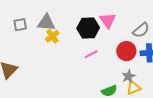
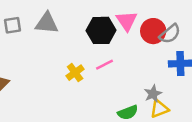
yellow cross: (52, 36) -> (75, 73), moved
red circle: (126, 51) -> (153, 31), moved

